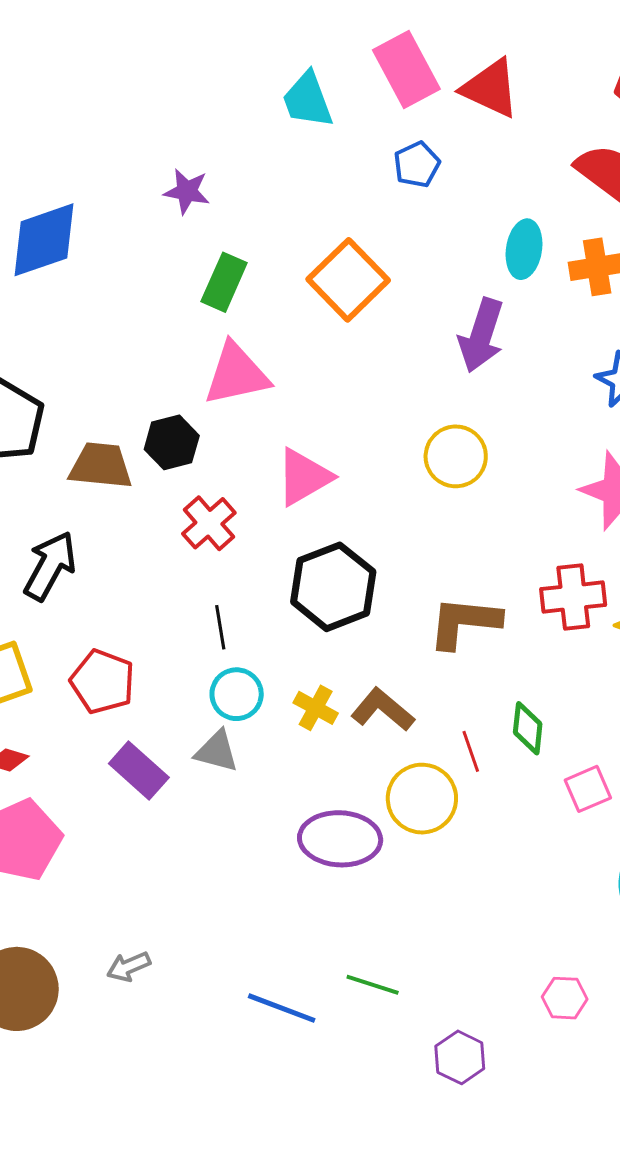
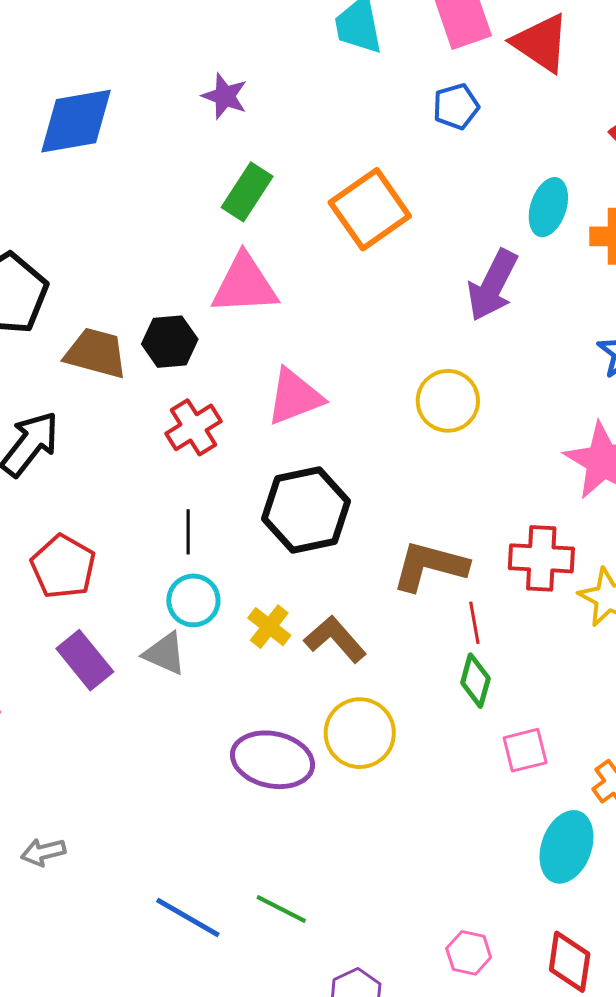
red line: (471, 751) -> (474, 623), moved

